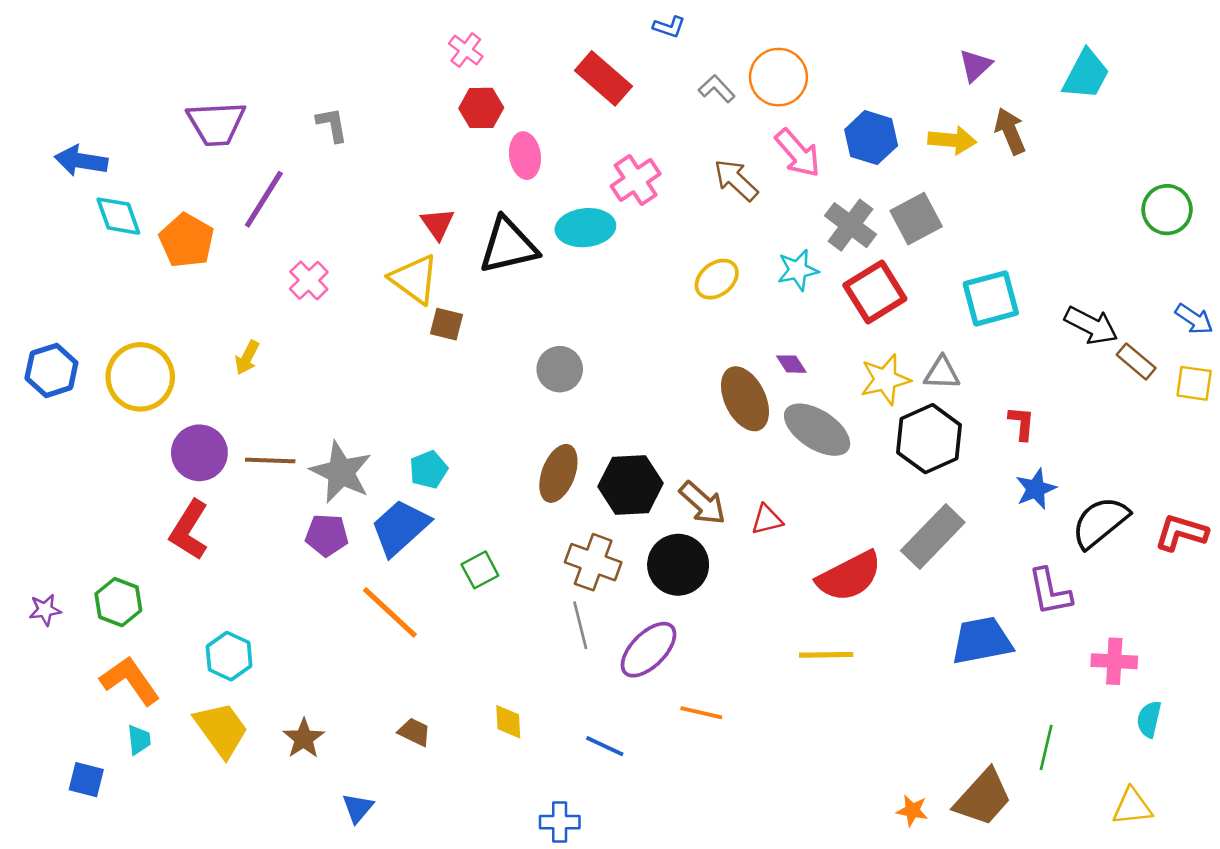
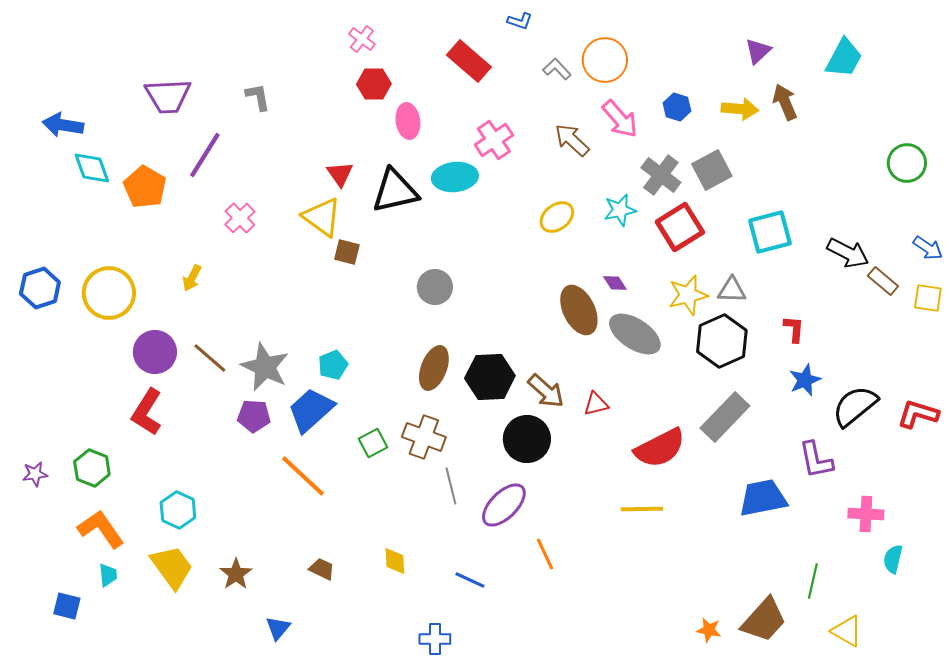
blue hexagon: (871, 138) -> (677, 107), size x0.7
brown line: (270, 461) -> (210, 358), turned 39
brown cross: (593, 562) -> (424, 437), moved
orange line: (701, 713) -> (545, 554), turned 52
yellow triangle: (1132, 807) -> (847, 631), moved, turned 36

